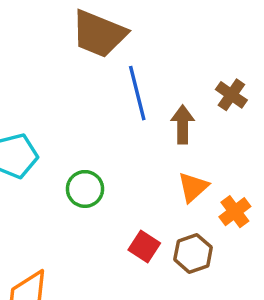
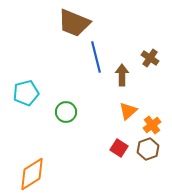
red square: (144, 246) -> (119, 148), moved
brown hexagon: (193, 253) -> (148, 149), moved

